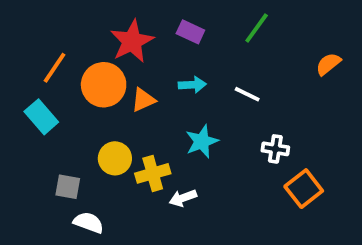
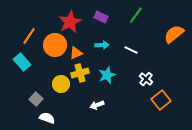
orange semicircle: (328, 64) -> (174, 34), size x1.5
white cross: (275, 149) -> (146, 79), turned 32
yellow cross: (153, 173) -> (80, 73), moved
gray square: (68, 187) -> (36, 99), turned 32

